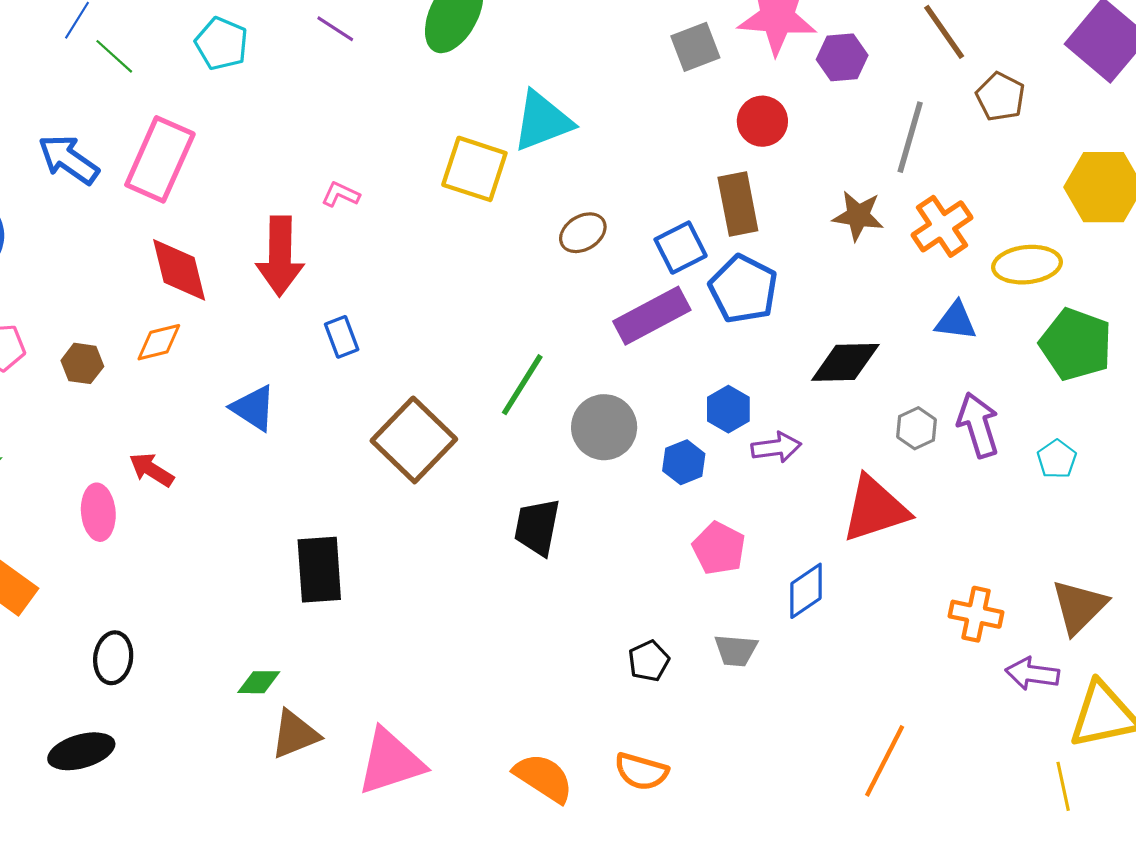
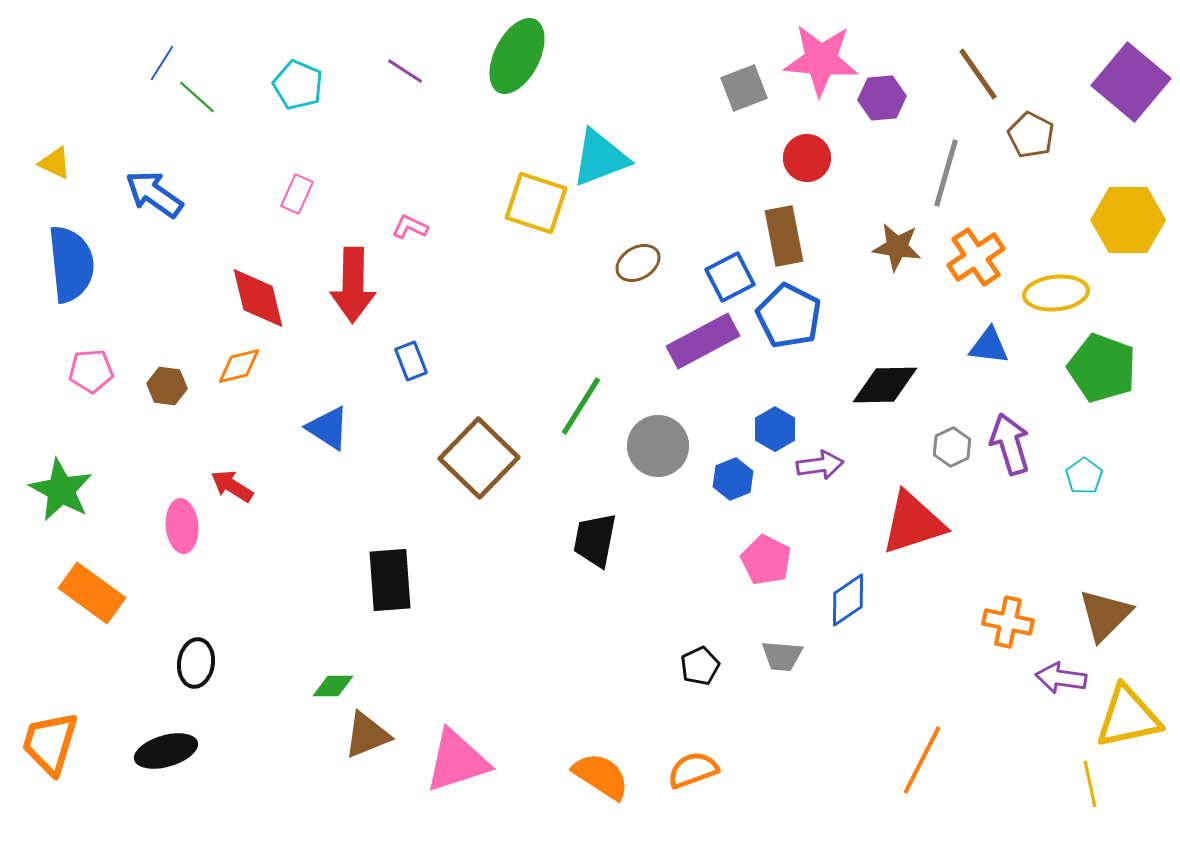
pink rectangle: (160, 159) -> (297, 194), moved, size x0.5
orange semicircle: (641, 771) -> (693, 770), turned 144

